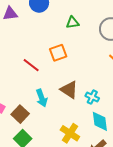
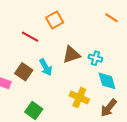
brown triangle: (69, 90) -> (71, 55), turned -42
brown square: (20, 114) -> (24, 72), moved

